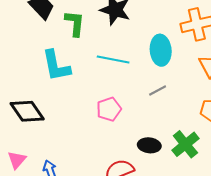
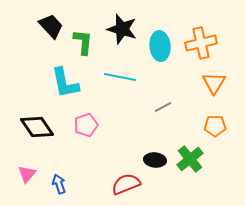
cyan ellipse: (161, 50) -> (160, 46), moved
pink pentagon: (109, 109) -> (86, 125), moved

